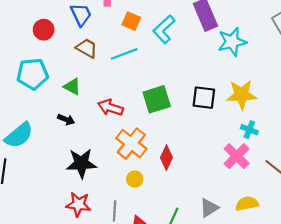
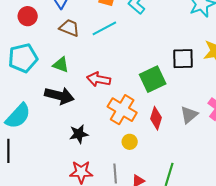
green square: (157, 99) -> (153, 79), moved
black arrow: (66, 119) -> (59, 96), size x1.8
black star: (81, 163) -> (79, 134), size x0.7
gray triangle: (209, 208) -> (189, 115), moved

